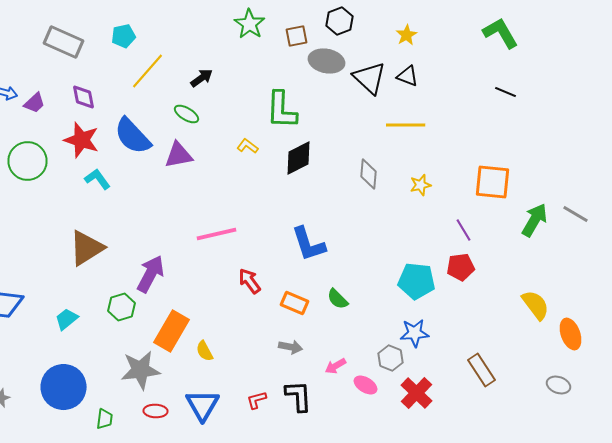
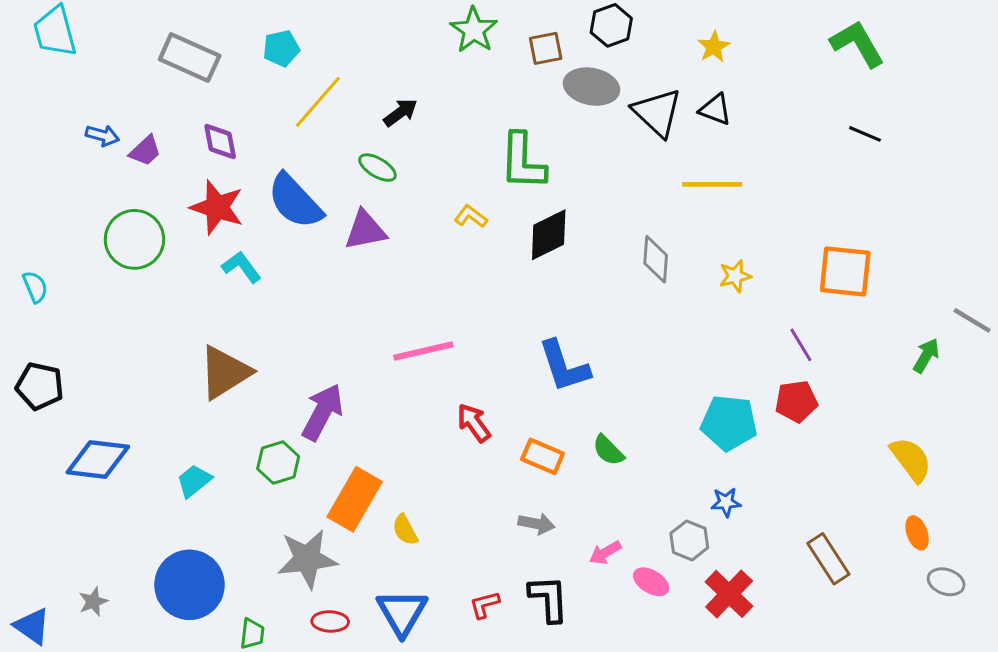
green arrow: (534, 220) -> (926, 356), moved, size x0.7
blue star: (414, 333) -> (726, 502), size x0.7
orange ellipse: (570, 334) -> (917, 533), moved, size x0.7

